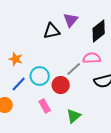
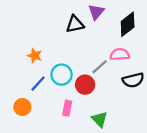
pink rectangle: (45, 106) -> (67, 108), turned 40
green triangle: (74, 116) -> (100, 119), turned -35

